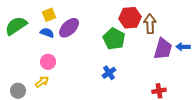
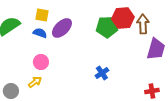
yellow square: (49, 15) -> (42, 15), turned 32
green pentagon: (114, 39) -> (107, 27), moved, turned -30

